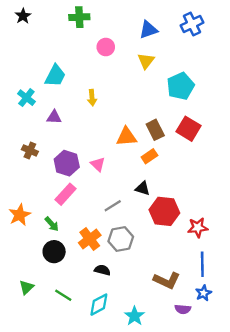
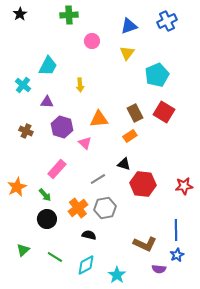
orange triangle: (126, 137) -> (99, 119), moved
purple hexagon: (67, 163) -> (62, 127), moved
red star: (198, 228) -> (184, 186), moved

